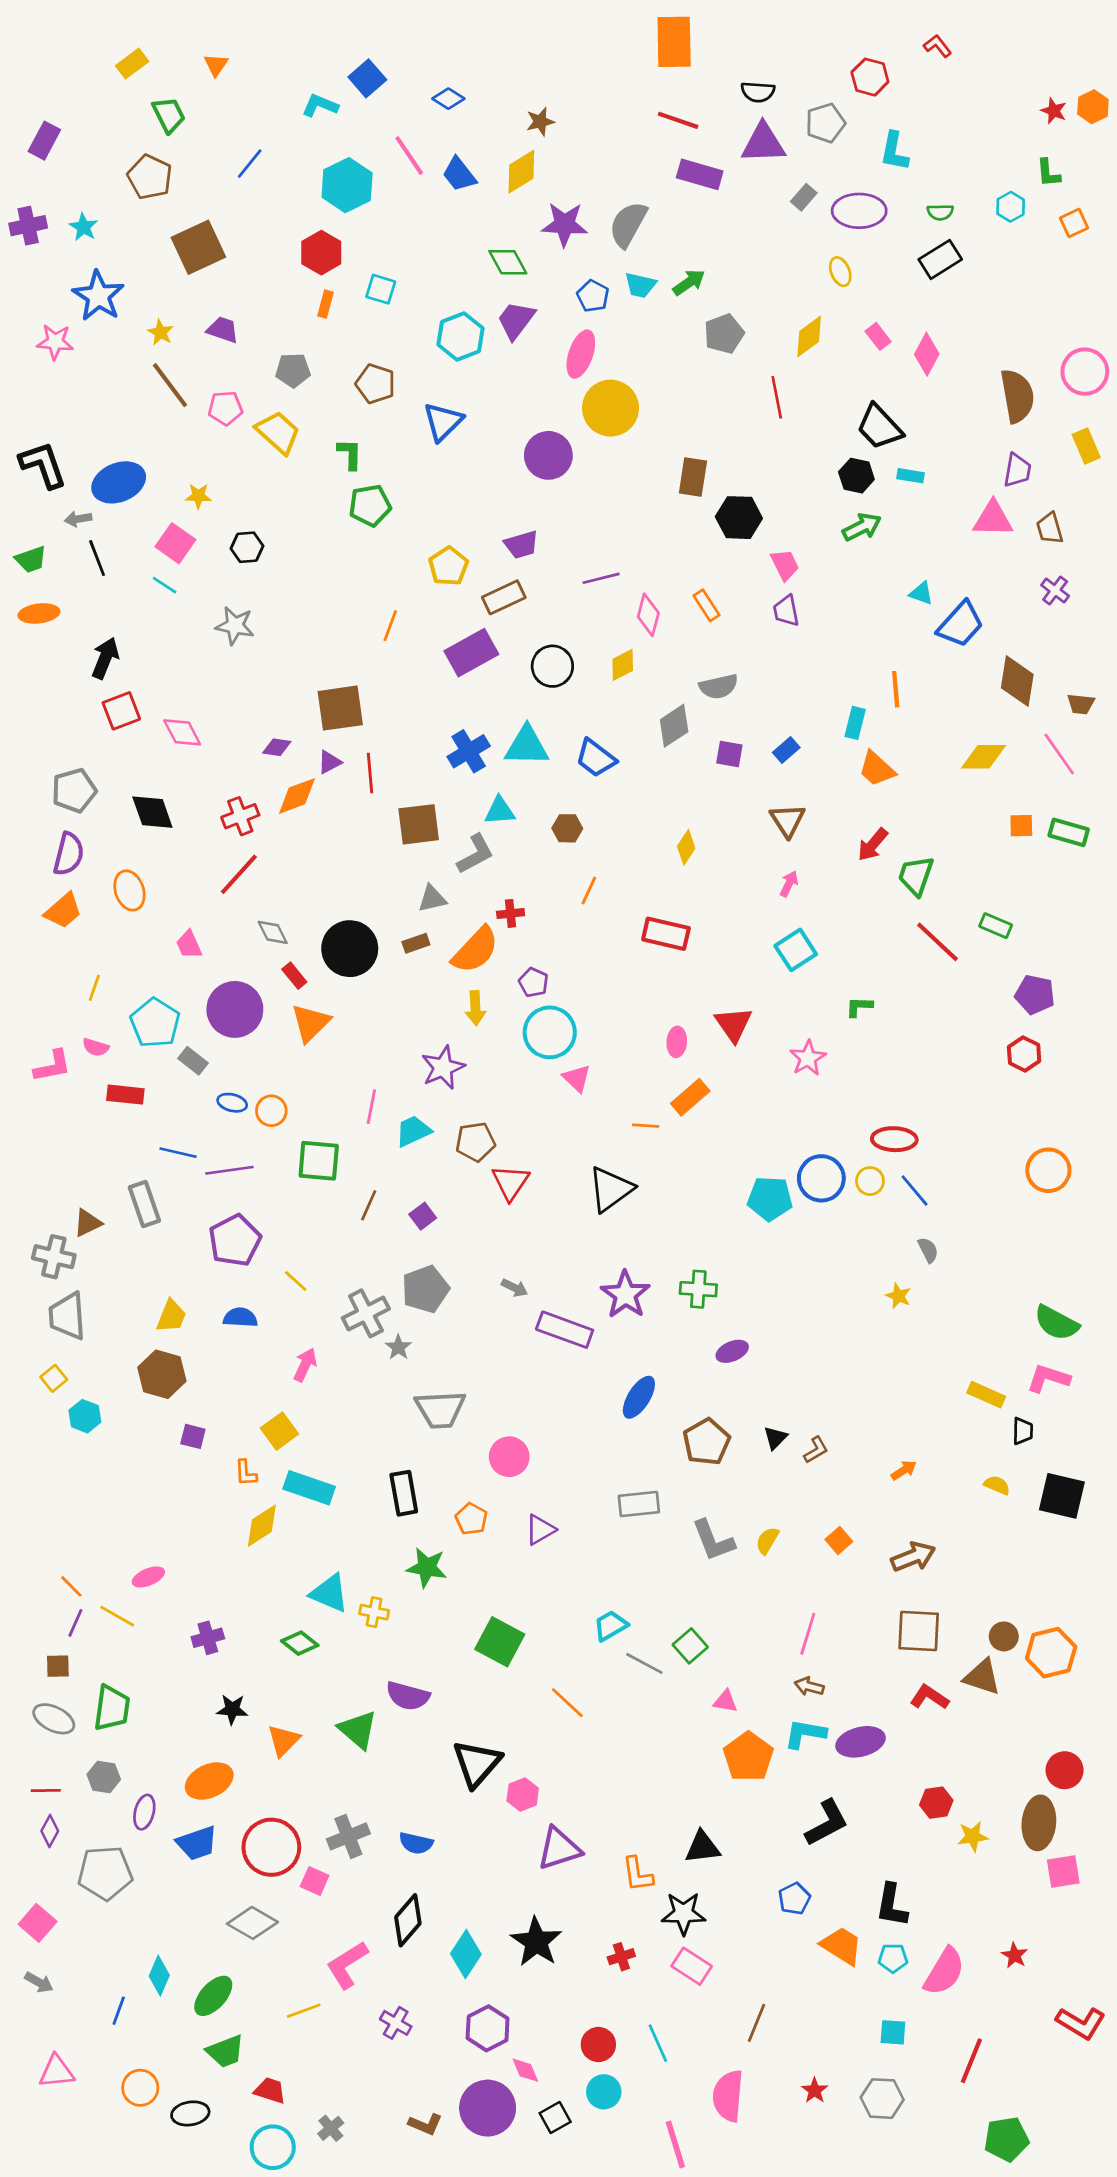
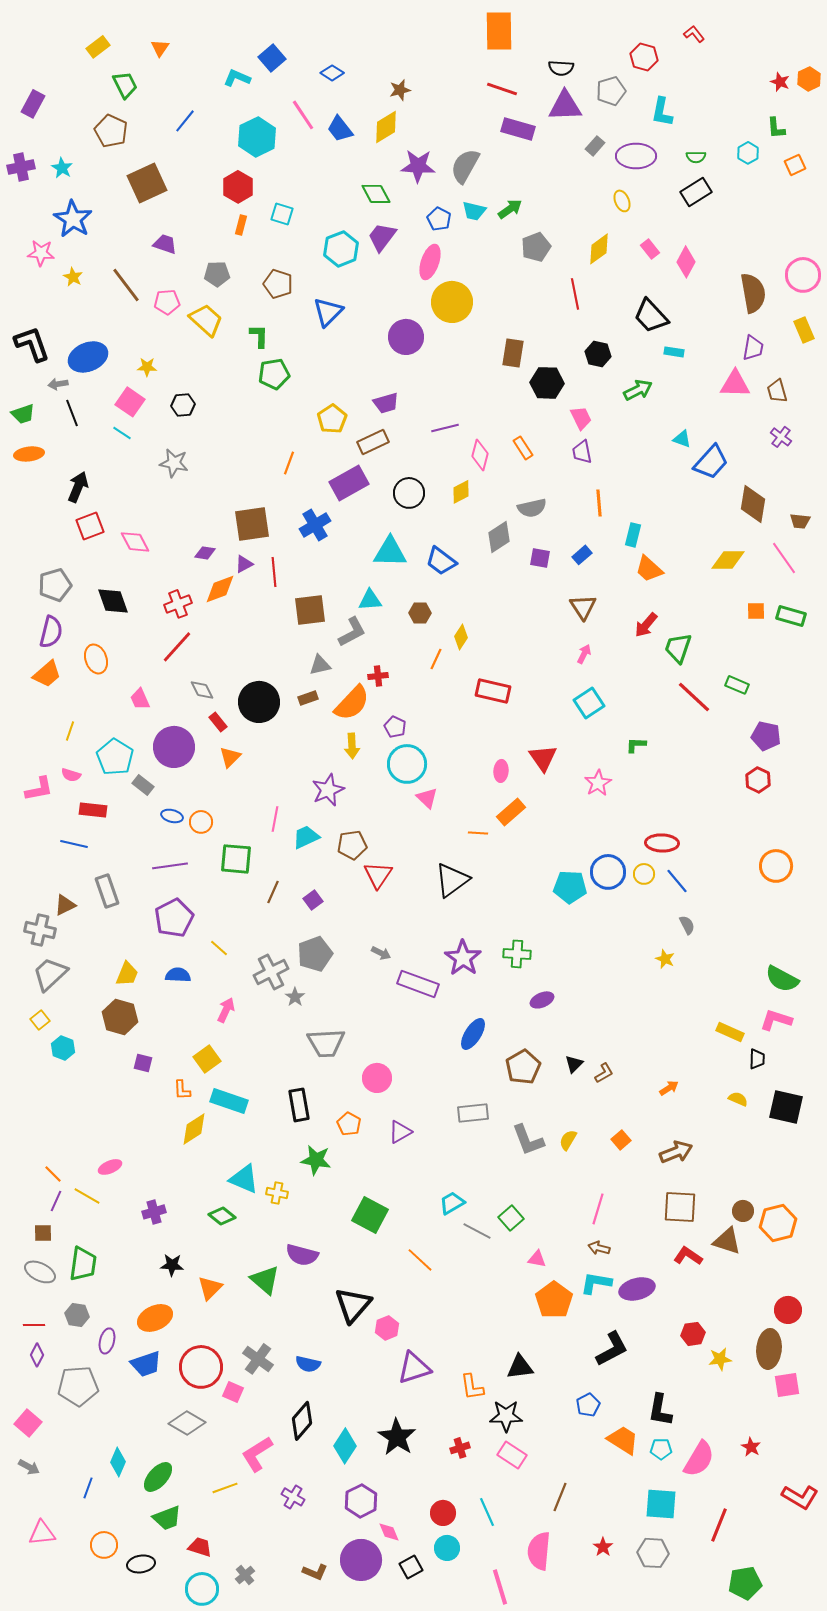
yellow star: (161, 332) -> (73, 277), moved
black hexagon: (856, 476) -> (598, 354), moved
orange line: (896, 689) -> (599, 503), moved
blue cross: (469, 751) -> (315, 525), moved
yellow diamond: (686, 847) -> (461, 637), moved
orange triangle: (311, 1023) -> (230, 757), size x0.7
blue line: (178, 1153) -> (74, 844), moved
gray trapezoid: (67, 1316) -> (50, 974), turned 51
gray cross: (348, 1836) -> (258, 1359), turned -32
cyan square: (893, 2032) -> (661, 1504), size x1.6

